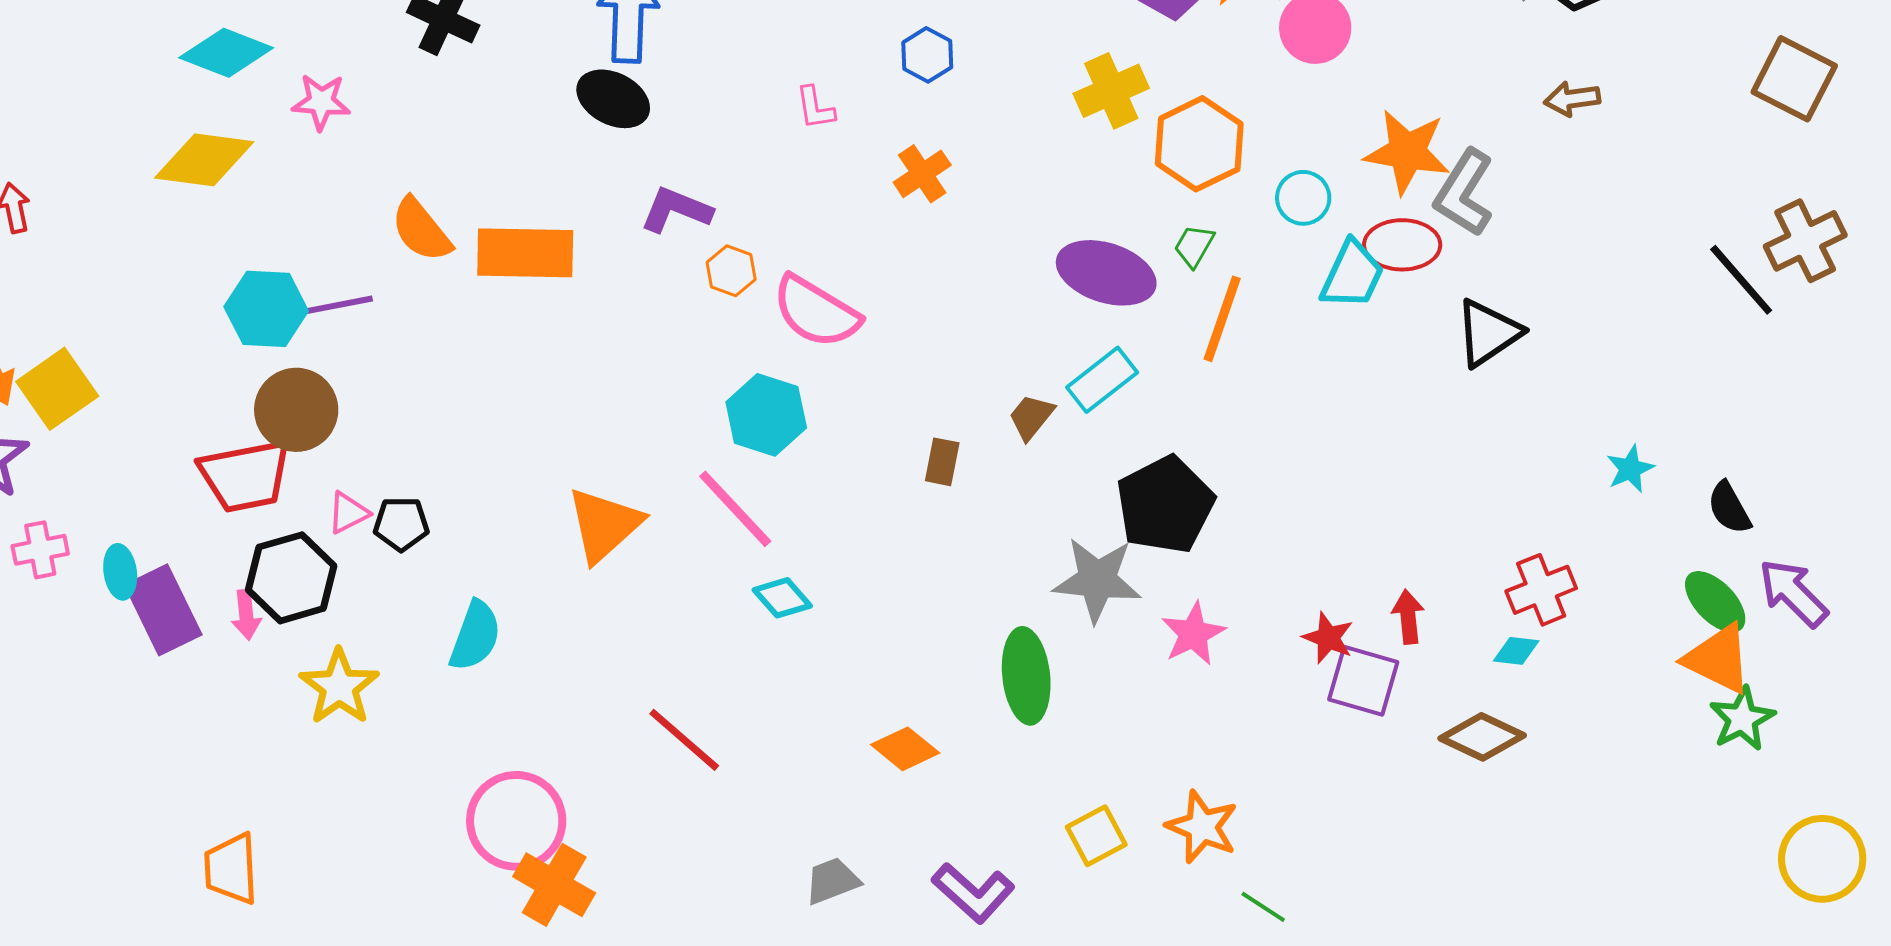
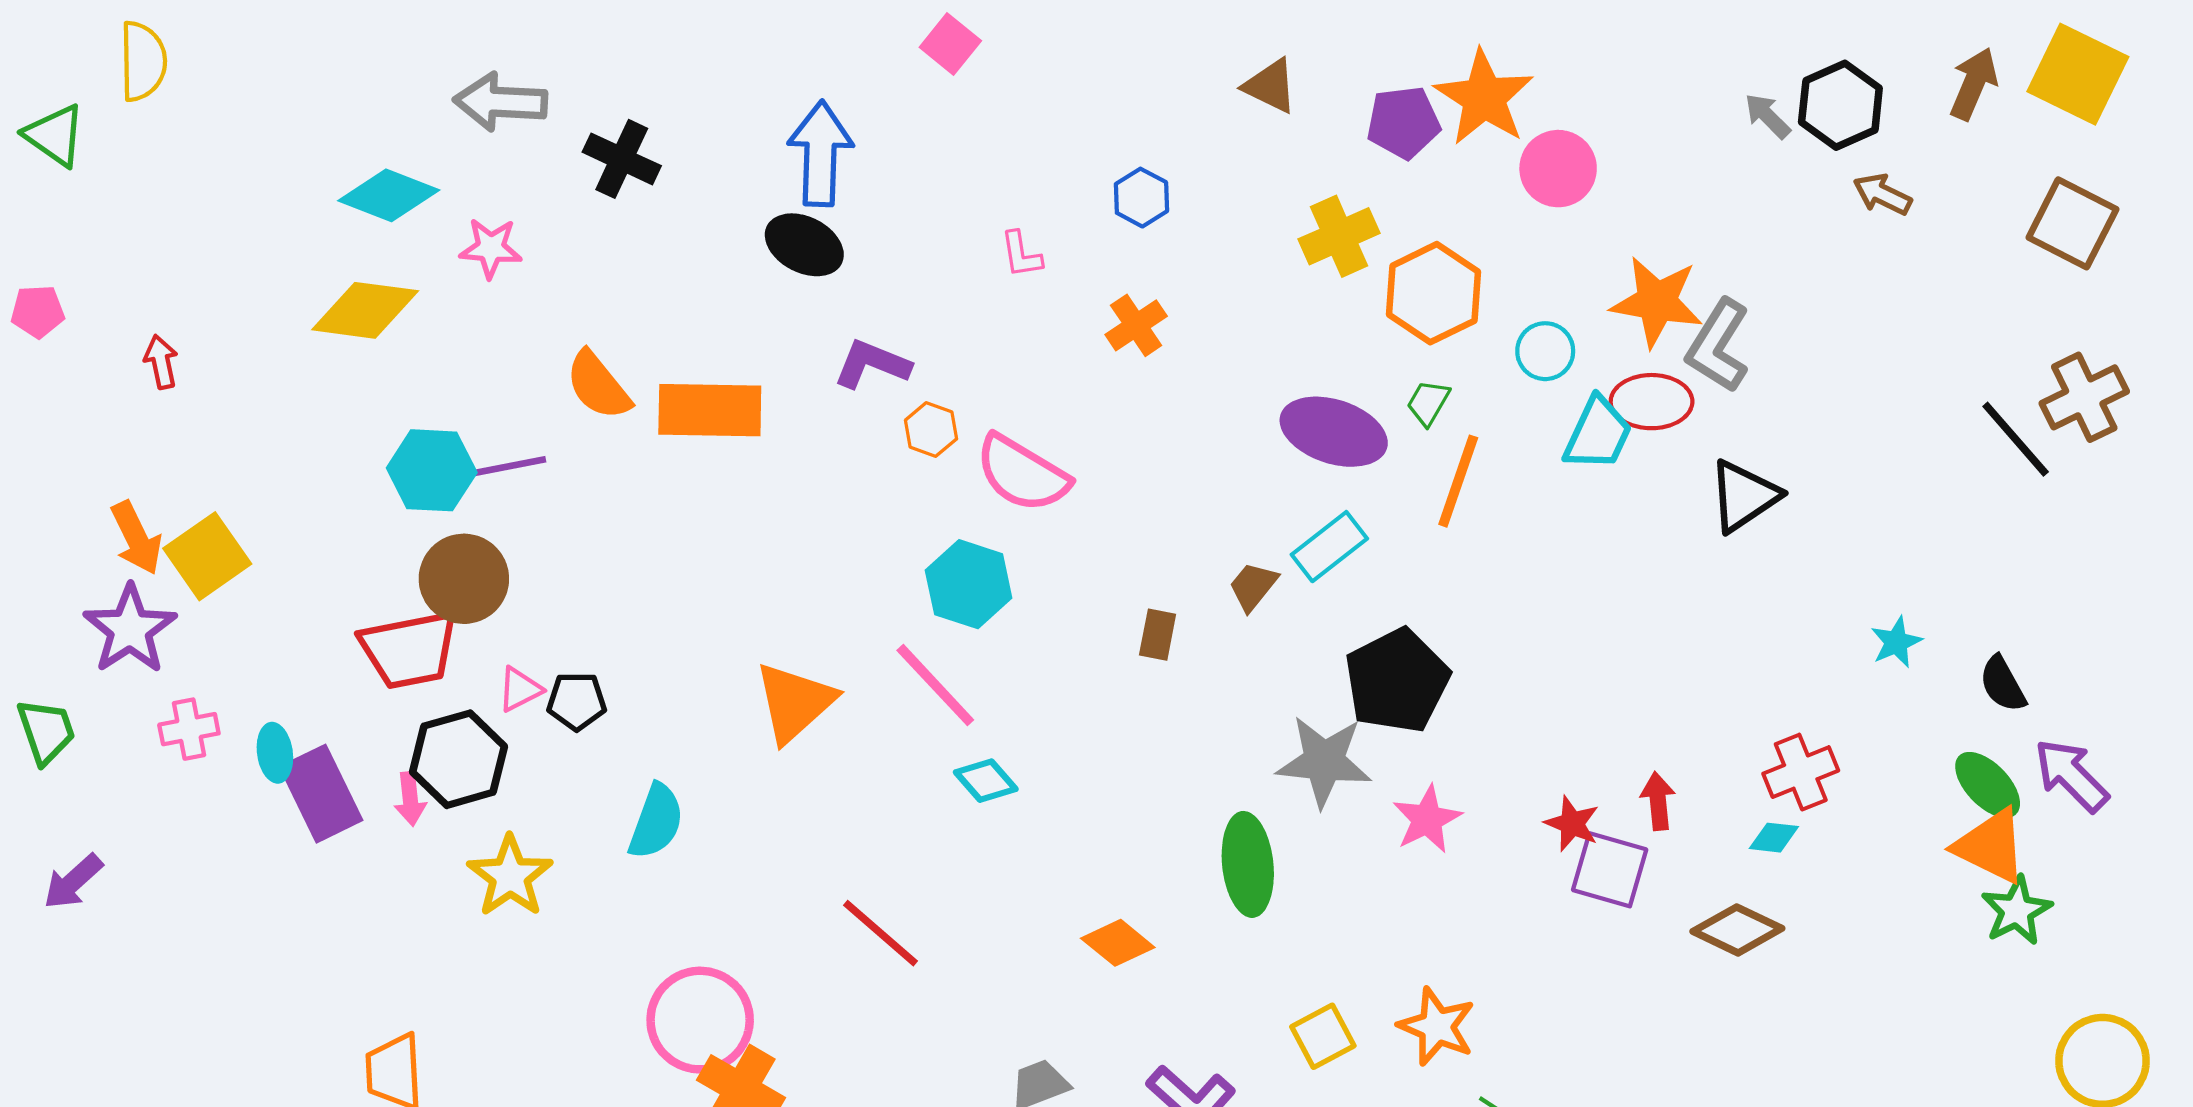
brown arrow: (1572, 99) -> (1882, 194), moved, turned 34

